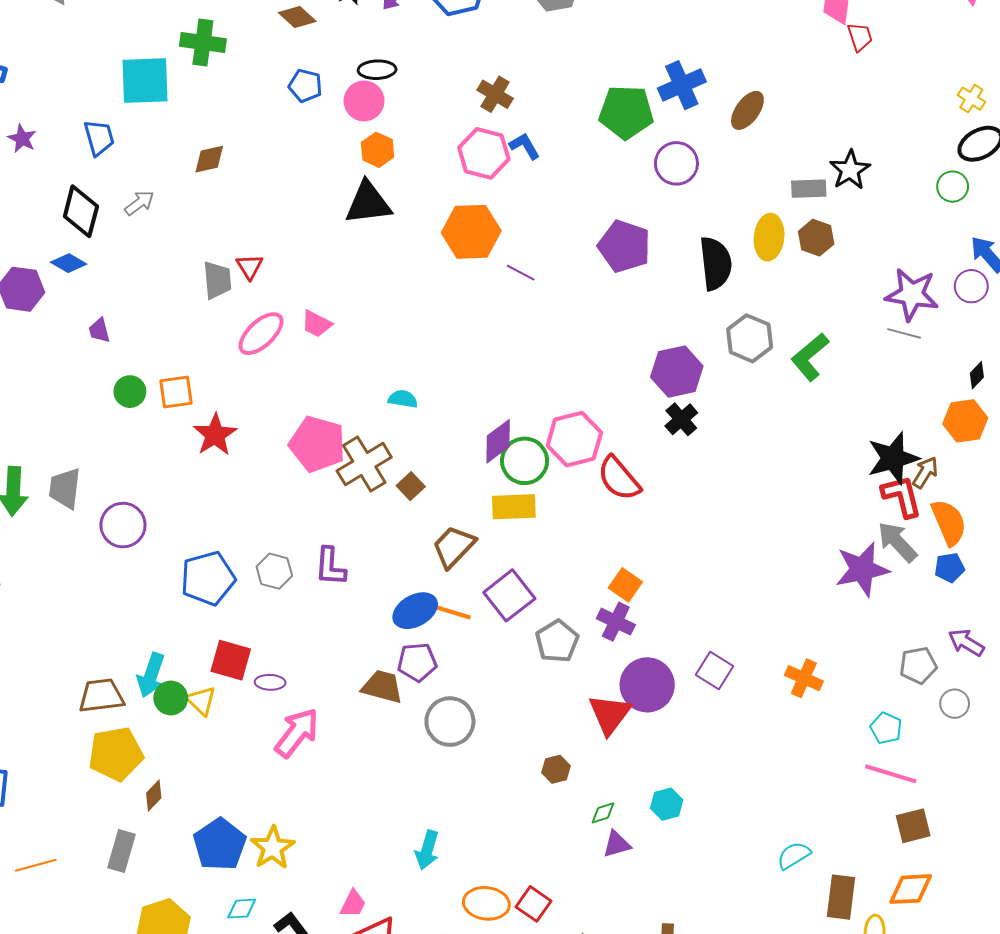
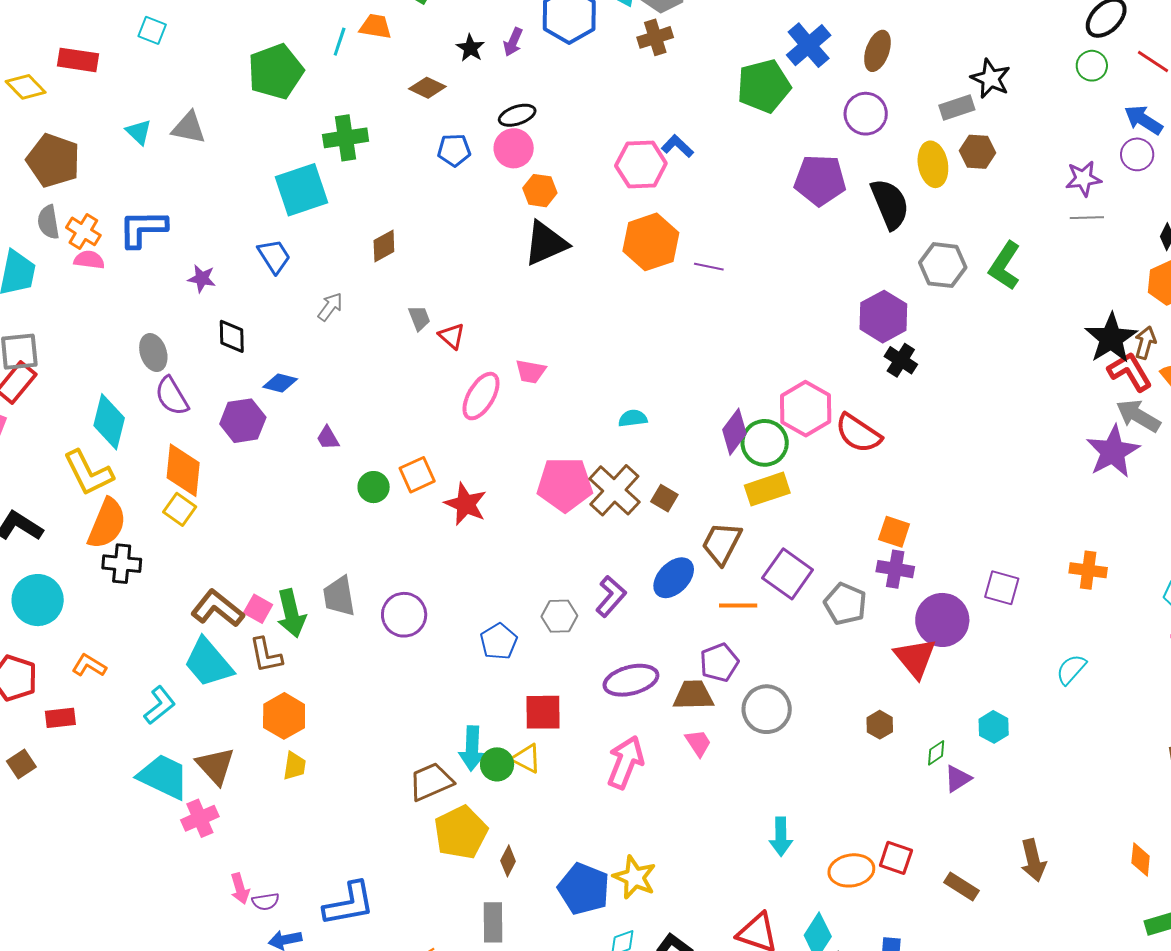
brown cross: (495, 94) -> (655, 37), moved, turned -32
purple circle: (676, 163) -> (866, 114), moved
black diamond: (81, 211) -> (232, 336), moved, size x0.7
purple pentagon: (624, 246) -> (820, 180), moved
gray trapezoid: (217, 280) -> (419, 318), moved, size x0.7
purple star: (912, 294) -> (1083, 179), size x0.7
purple L-shape: (330, 567) -> (611, 596), turned -126
blue pentagon: (208, 578) -> (499, 641), size x0.7
blue ellipse: (415, 611) -> (674, 578), moved
purple ellipse: (270, 682) -> (631, 680), moved, size x1.8
cyan semicircle: (794, 855) -> (1071, 669), moved
pink trapezoid: (353, 904) -> (698, 743), moved, turned -44

